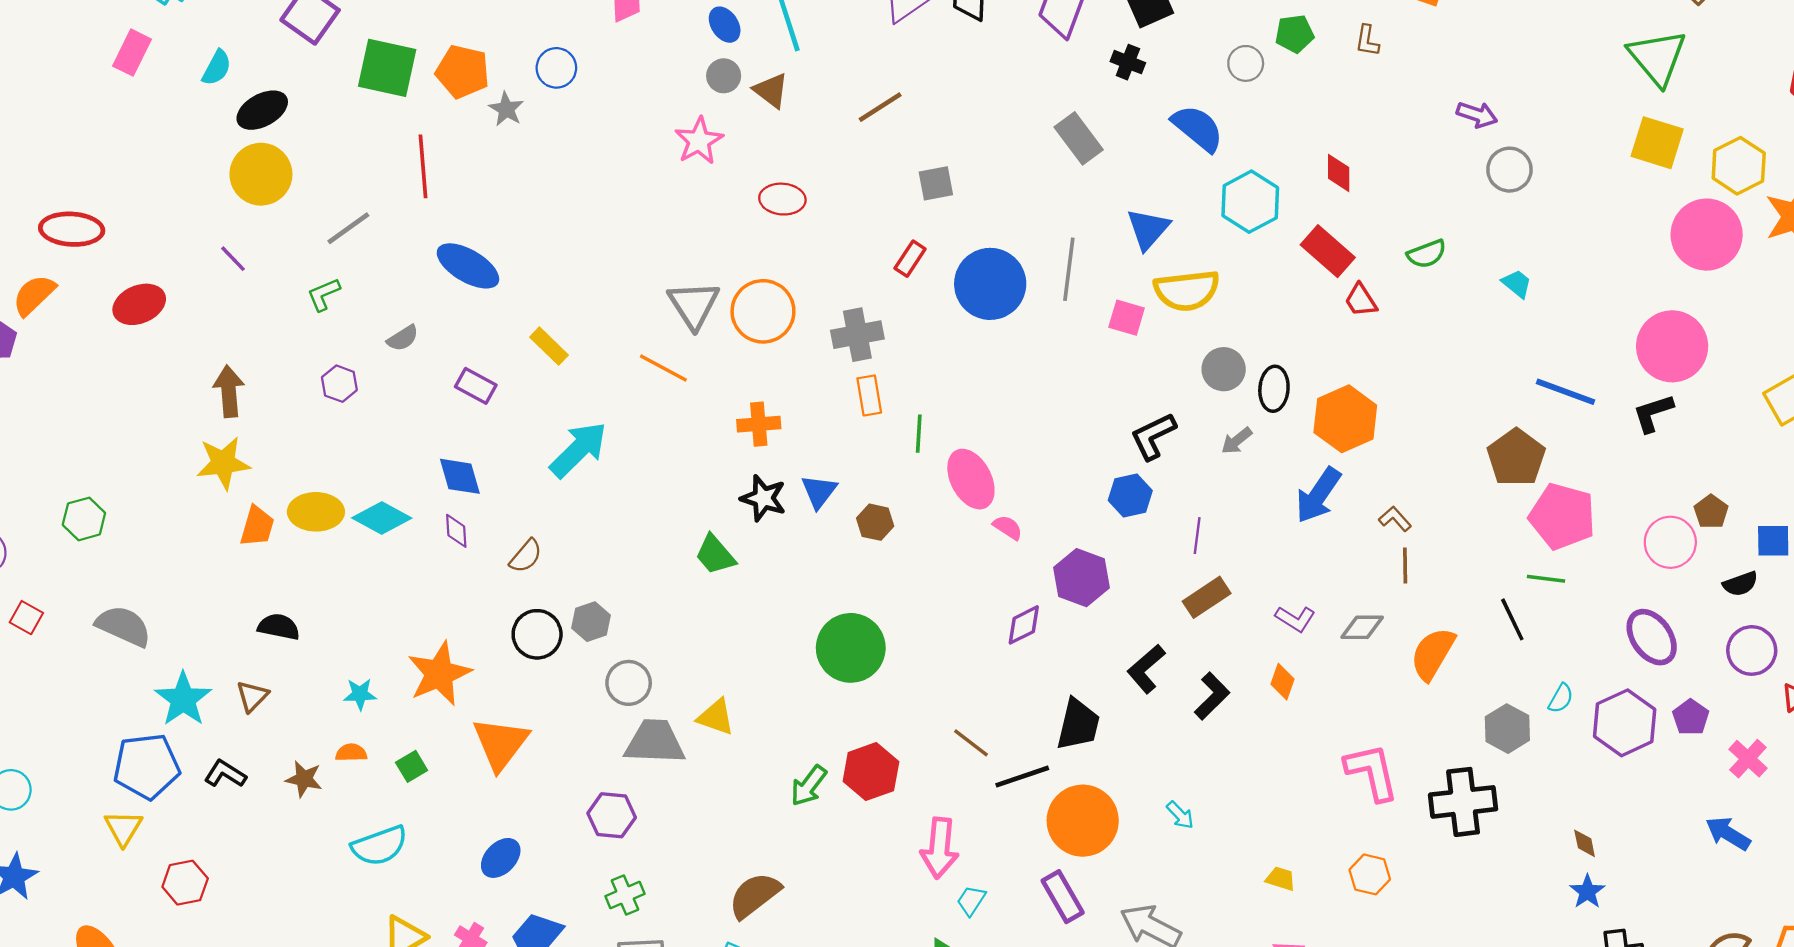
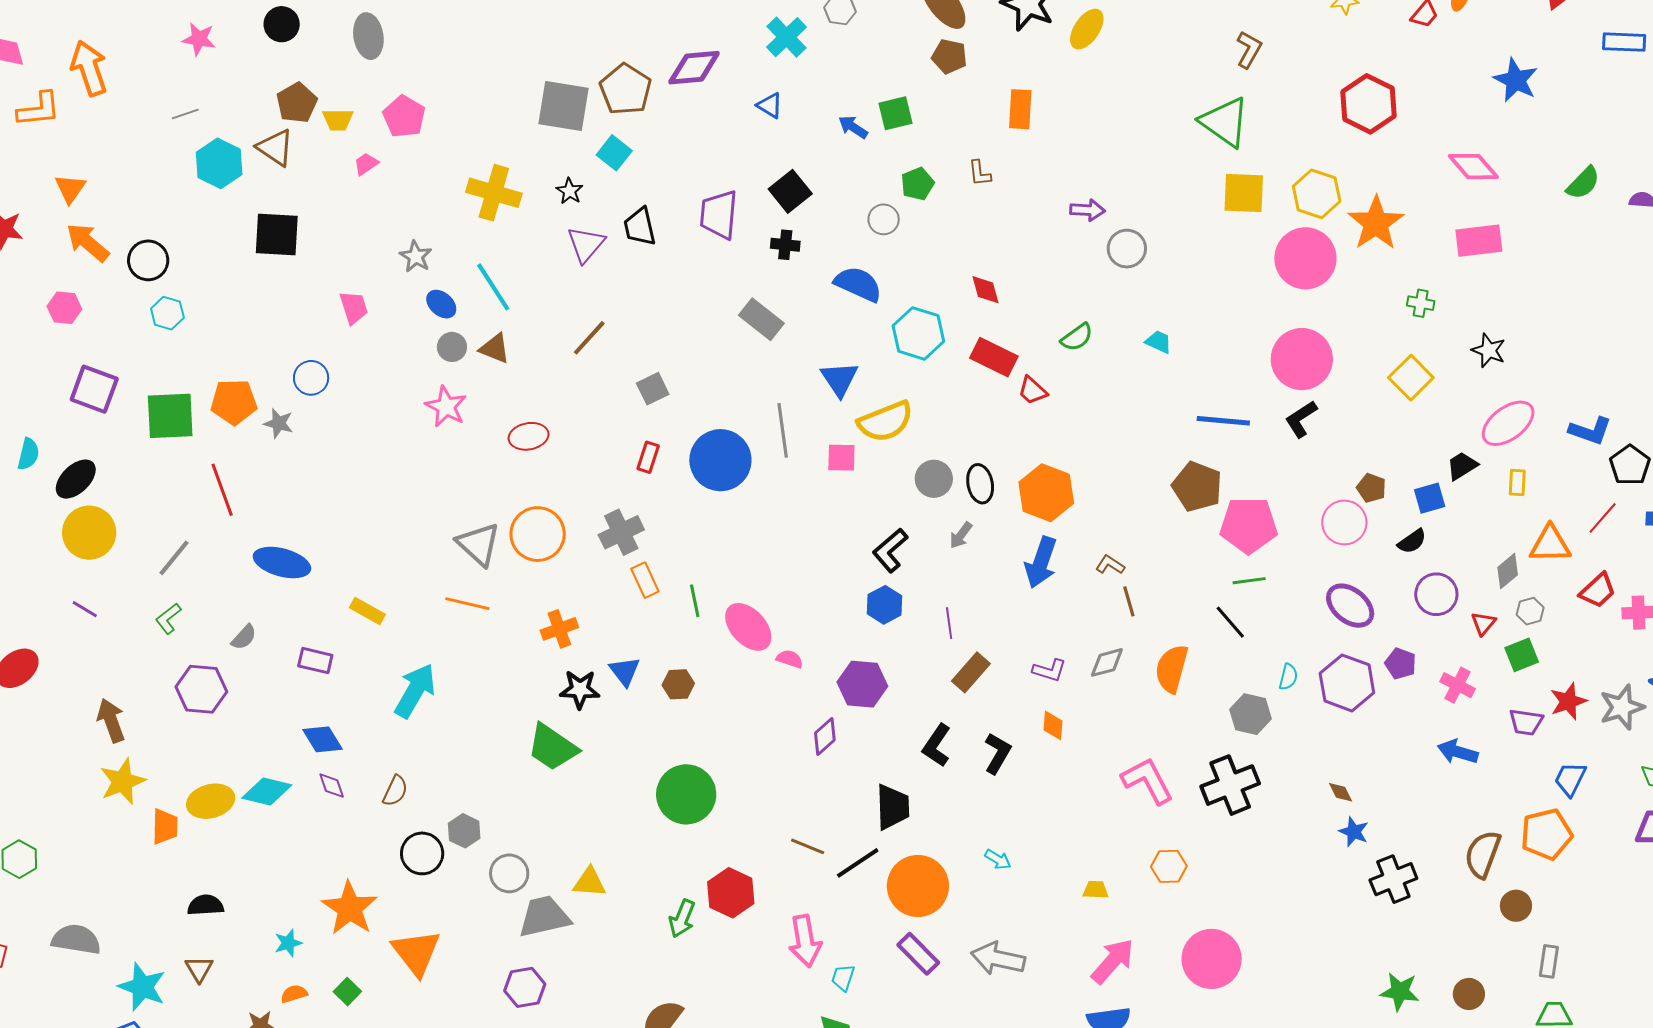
purple hexagon: (339, 384) -> (201, 689), size x1.6
green trapezoid: (715, 555) -> (552, 747), size x1.4

